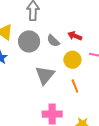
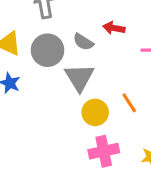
yellow circle: (72, 60) -> (95, 112), moved
gray triangle: (45, 75) -> (79, 77), moved

